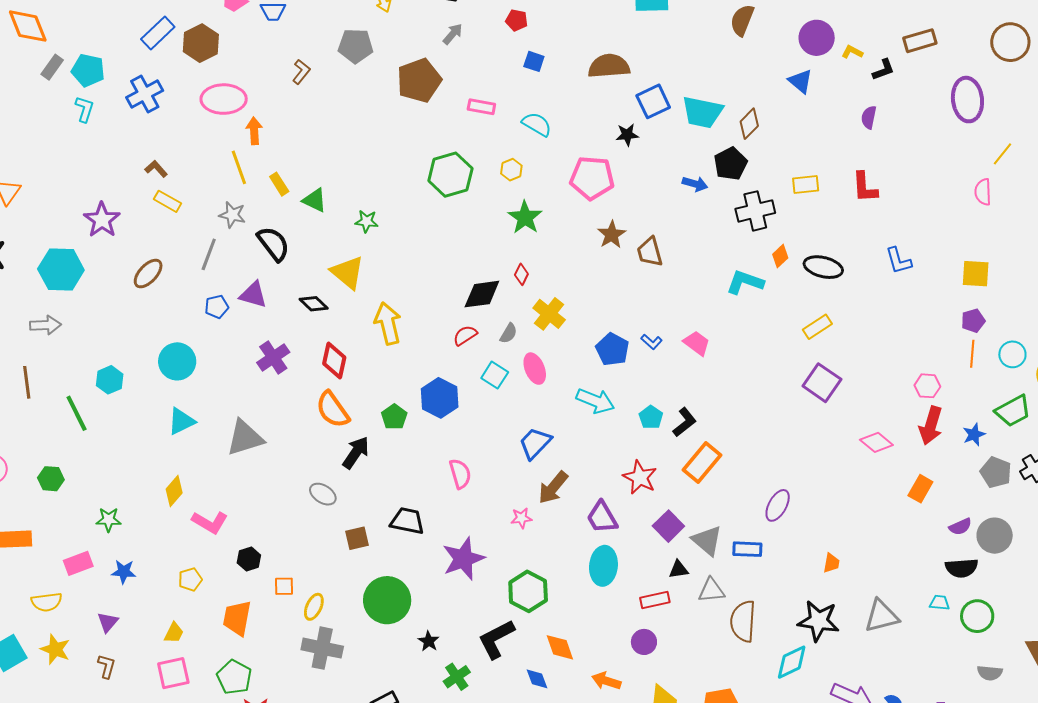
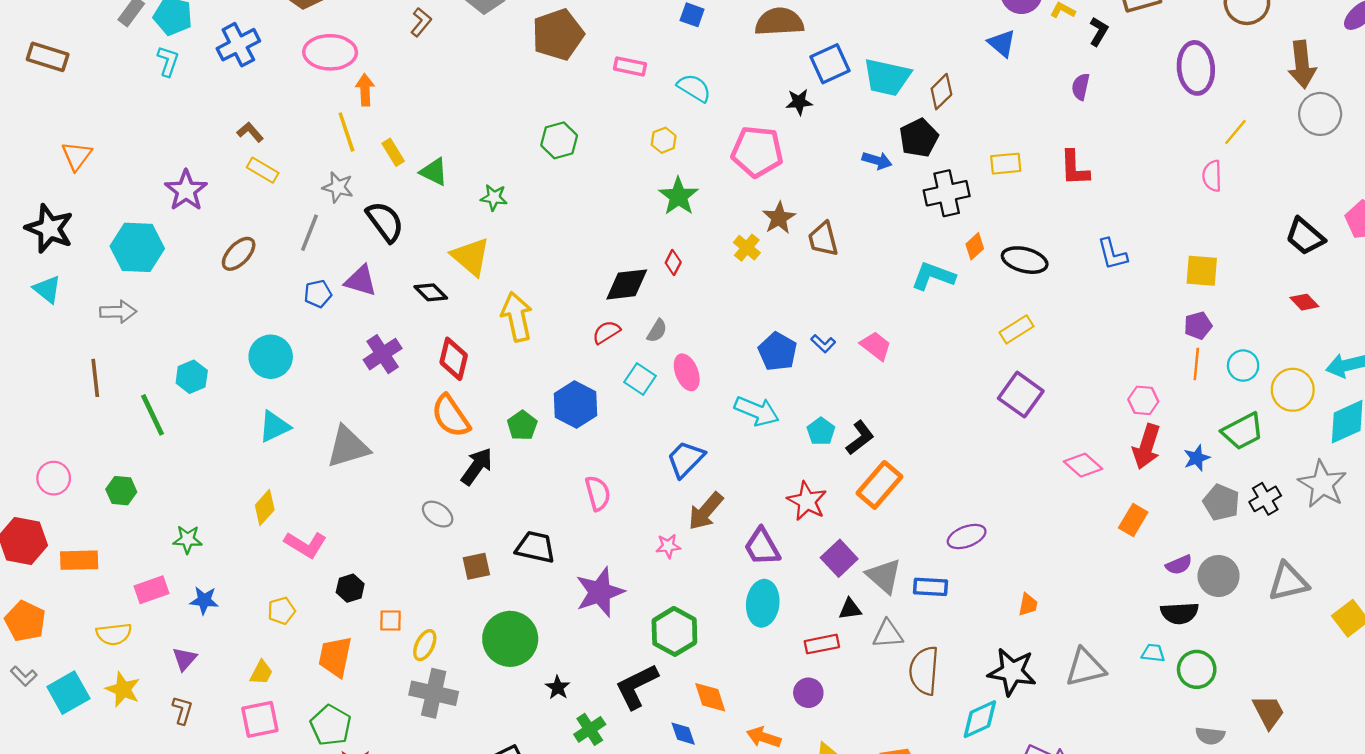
black L-shape: (883, 70) -> (1099, 32), turned -40
green hexagon: (450, 175) -> (559, 140), moved, size x0.7
yellow cross: (549, 314) -> (747, 248), moved, size x0.7
purple ellipse: (778, 505) -> (967, 537), turned 40

